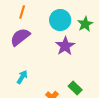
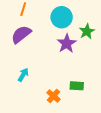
green star: (85, 24) -> (87, 31), moved
green rectangle: (75, 88) -> (77, 86), turned -40

